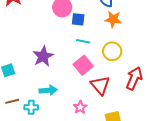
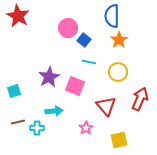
blue square: (78, 19) -> (84, 40), turned 32
orange star: (113, 19) -> (119, 40), turned 30
pink square: (83, 65) -> (75, 86), moved, turned -30

